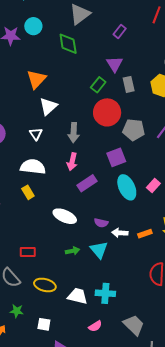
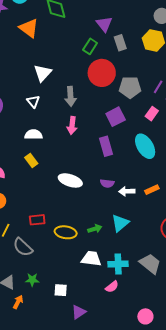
orange triangle: (36, 79) -> (29, 28), moved, turned -30
white semicircle: (33, 167) -> (34, 135), size x0.7
purple rectangle: (87, 183) -> (106, 146), moved, turned -66
pink rectangle: (153, 185) -> (152, 114), moved
cyan ellipse: (127, 187) -> (145, 146), moved
cyan triangle: (99, 250) -> (120, 223), moved, turned 36
green arrow: (72, 251) -> (95, 229), moved
yellow ellipse: (45, 285) -> (66, 232), moved
cyan cross: (105, 293) -> (118, 264), moved
gray trapezoid: (134, 325) -> (150, 264), moved

